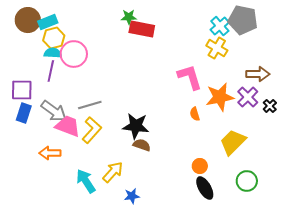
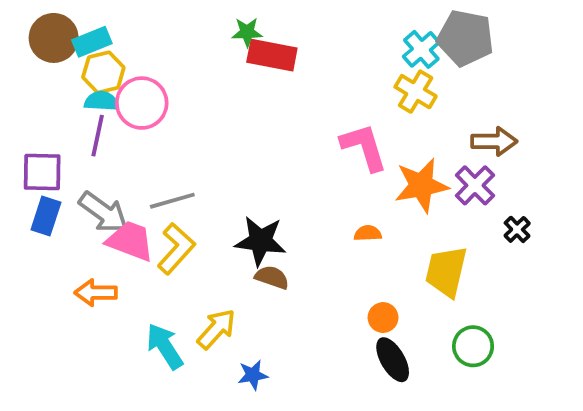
black cross: (270, 106) -> (517, 229), moved
orange semicircle: (195, 114) -> (368, 233), moved, turned 104
yellow trapezoid: (233, 142) -> (446, 272), turned -32

